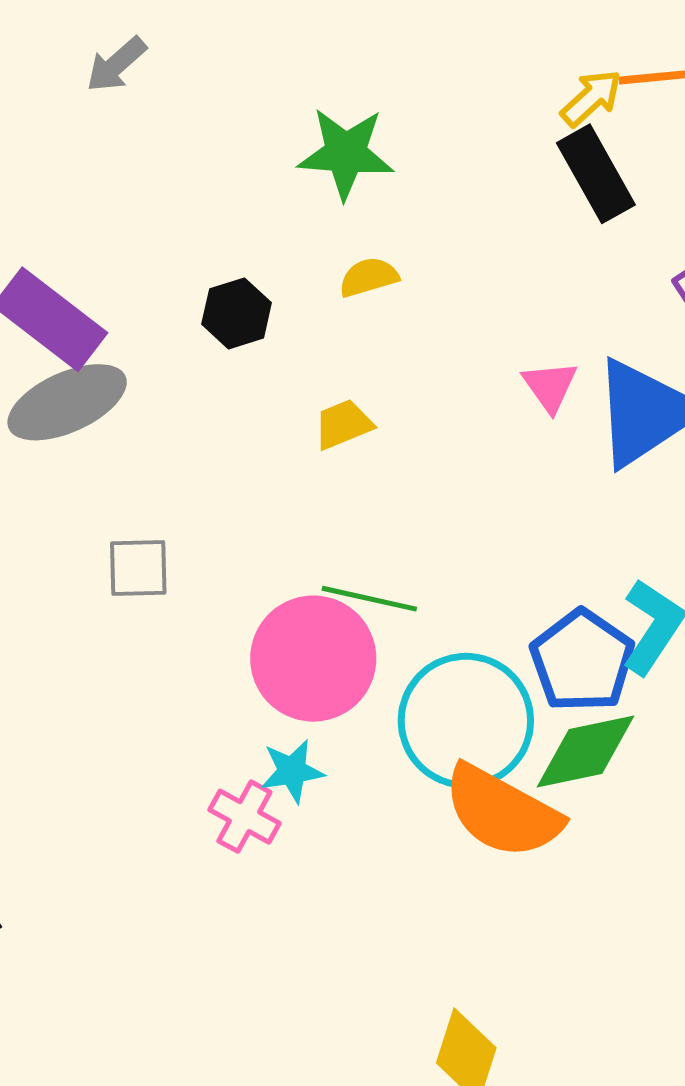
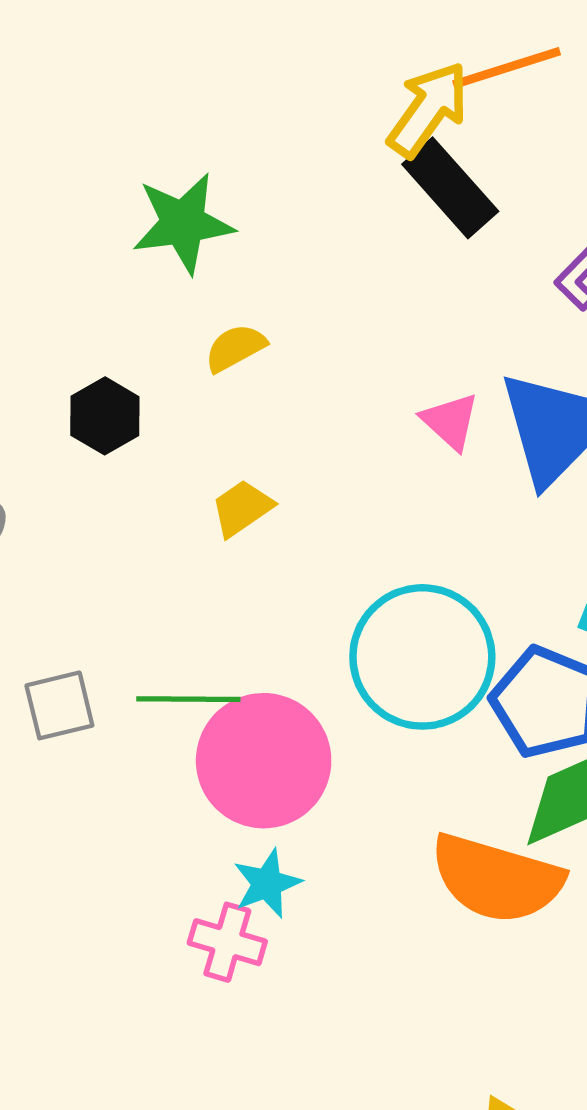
yellow arrow: (591, 98) -> (428, 109), size x1.4
green line: (369, 599) -> (188, 699), moved
cyan circle: (466, 721) -> (422, 657), moved

